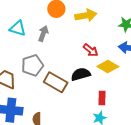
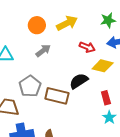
gray arrow: (43, 33) -> (43, 51), moved, turned 49
red arrow: (91, 50) -> (87, 47), moved

